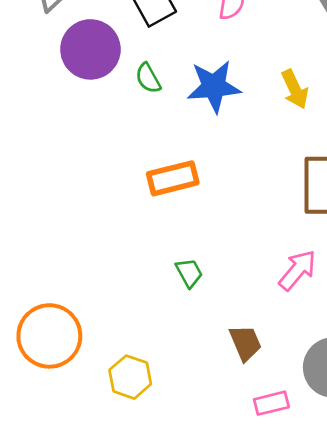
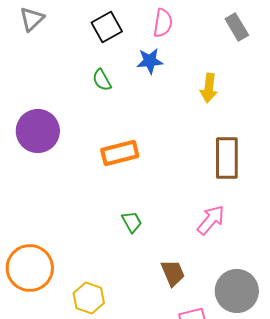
purple circle: (90, 49) -> (38, 131), moved
blue star: (214, 86) -> (150, 61), moved, size x0.7
yellow arrow: (295, 89) -> (209, 88), turned 32

